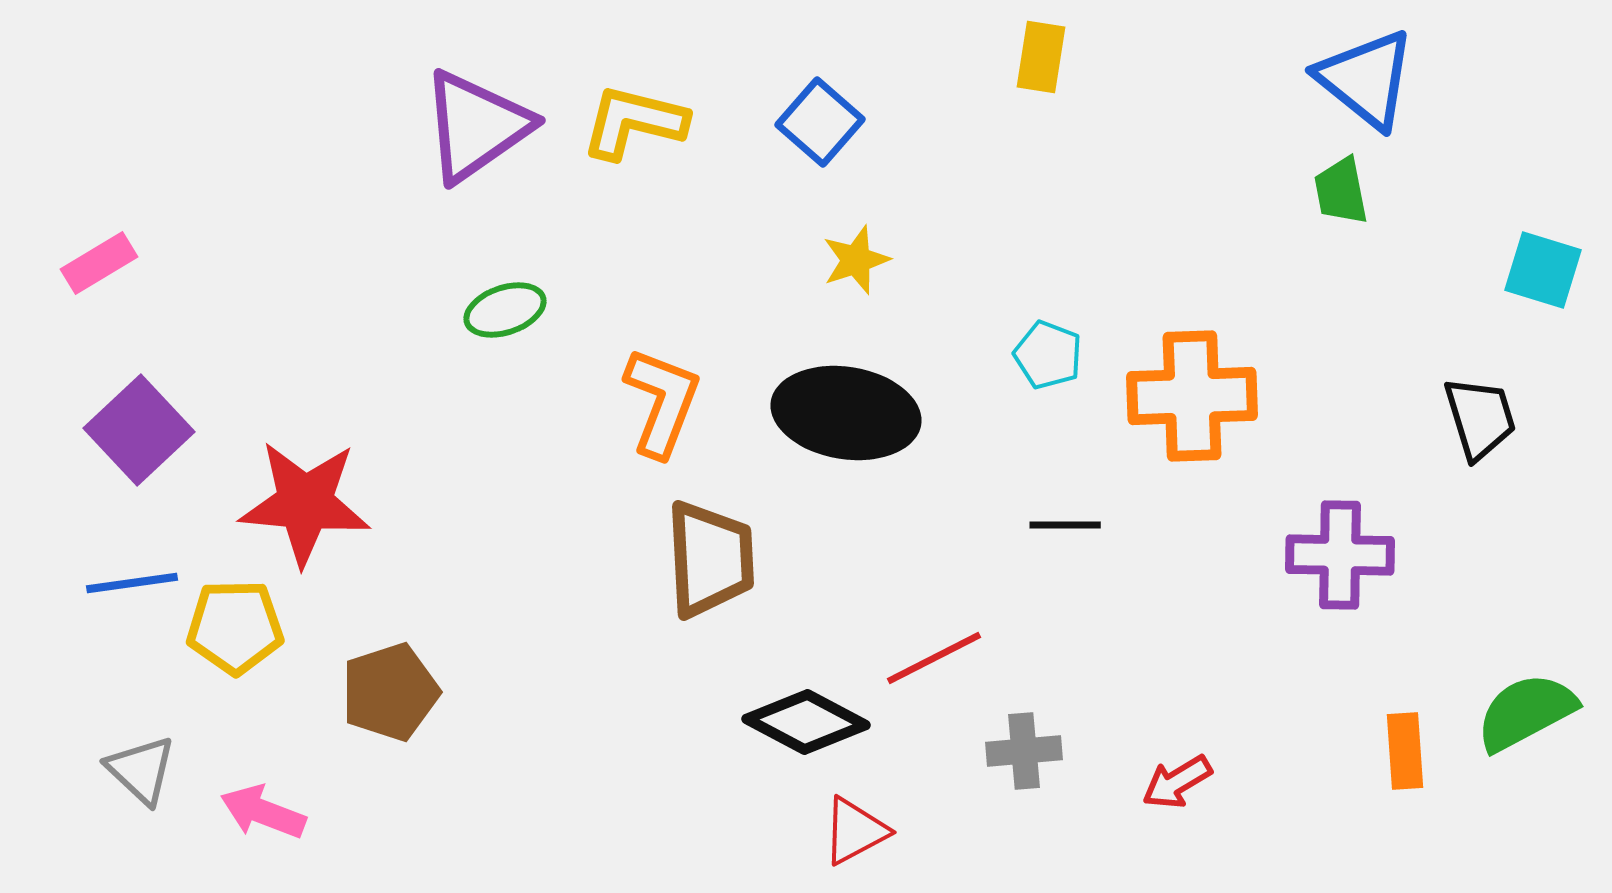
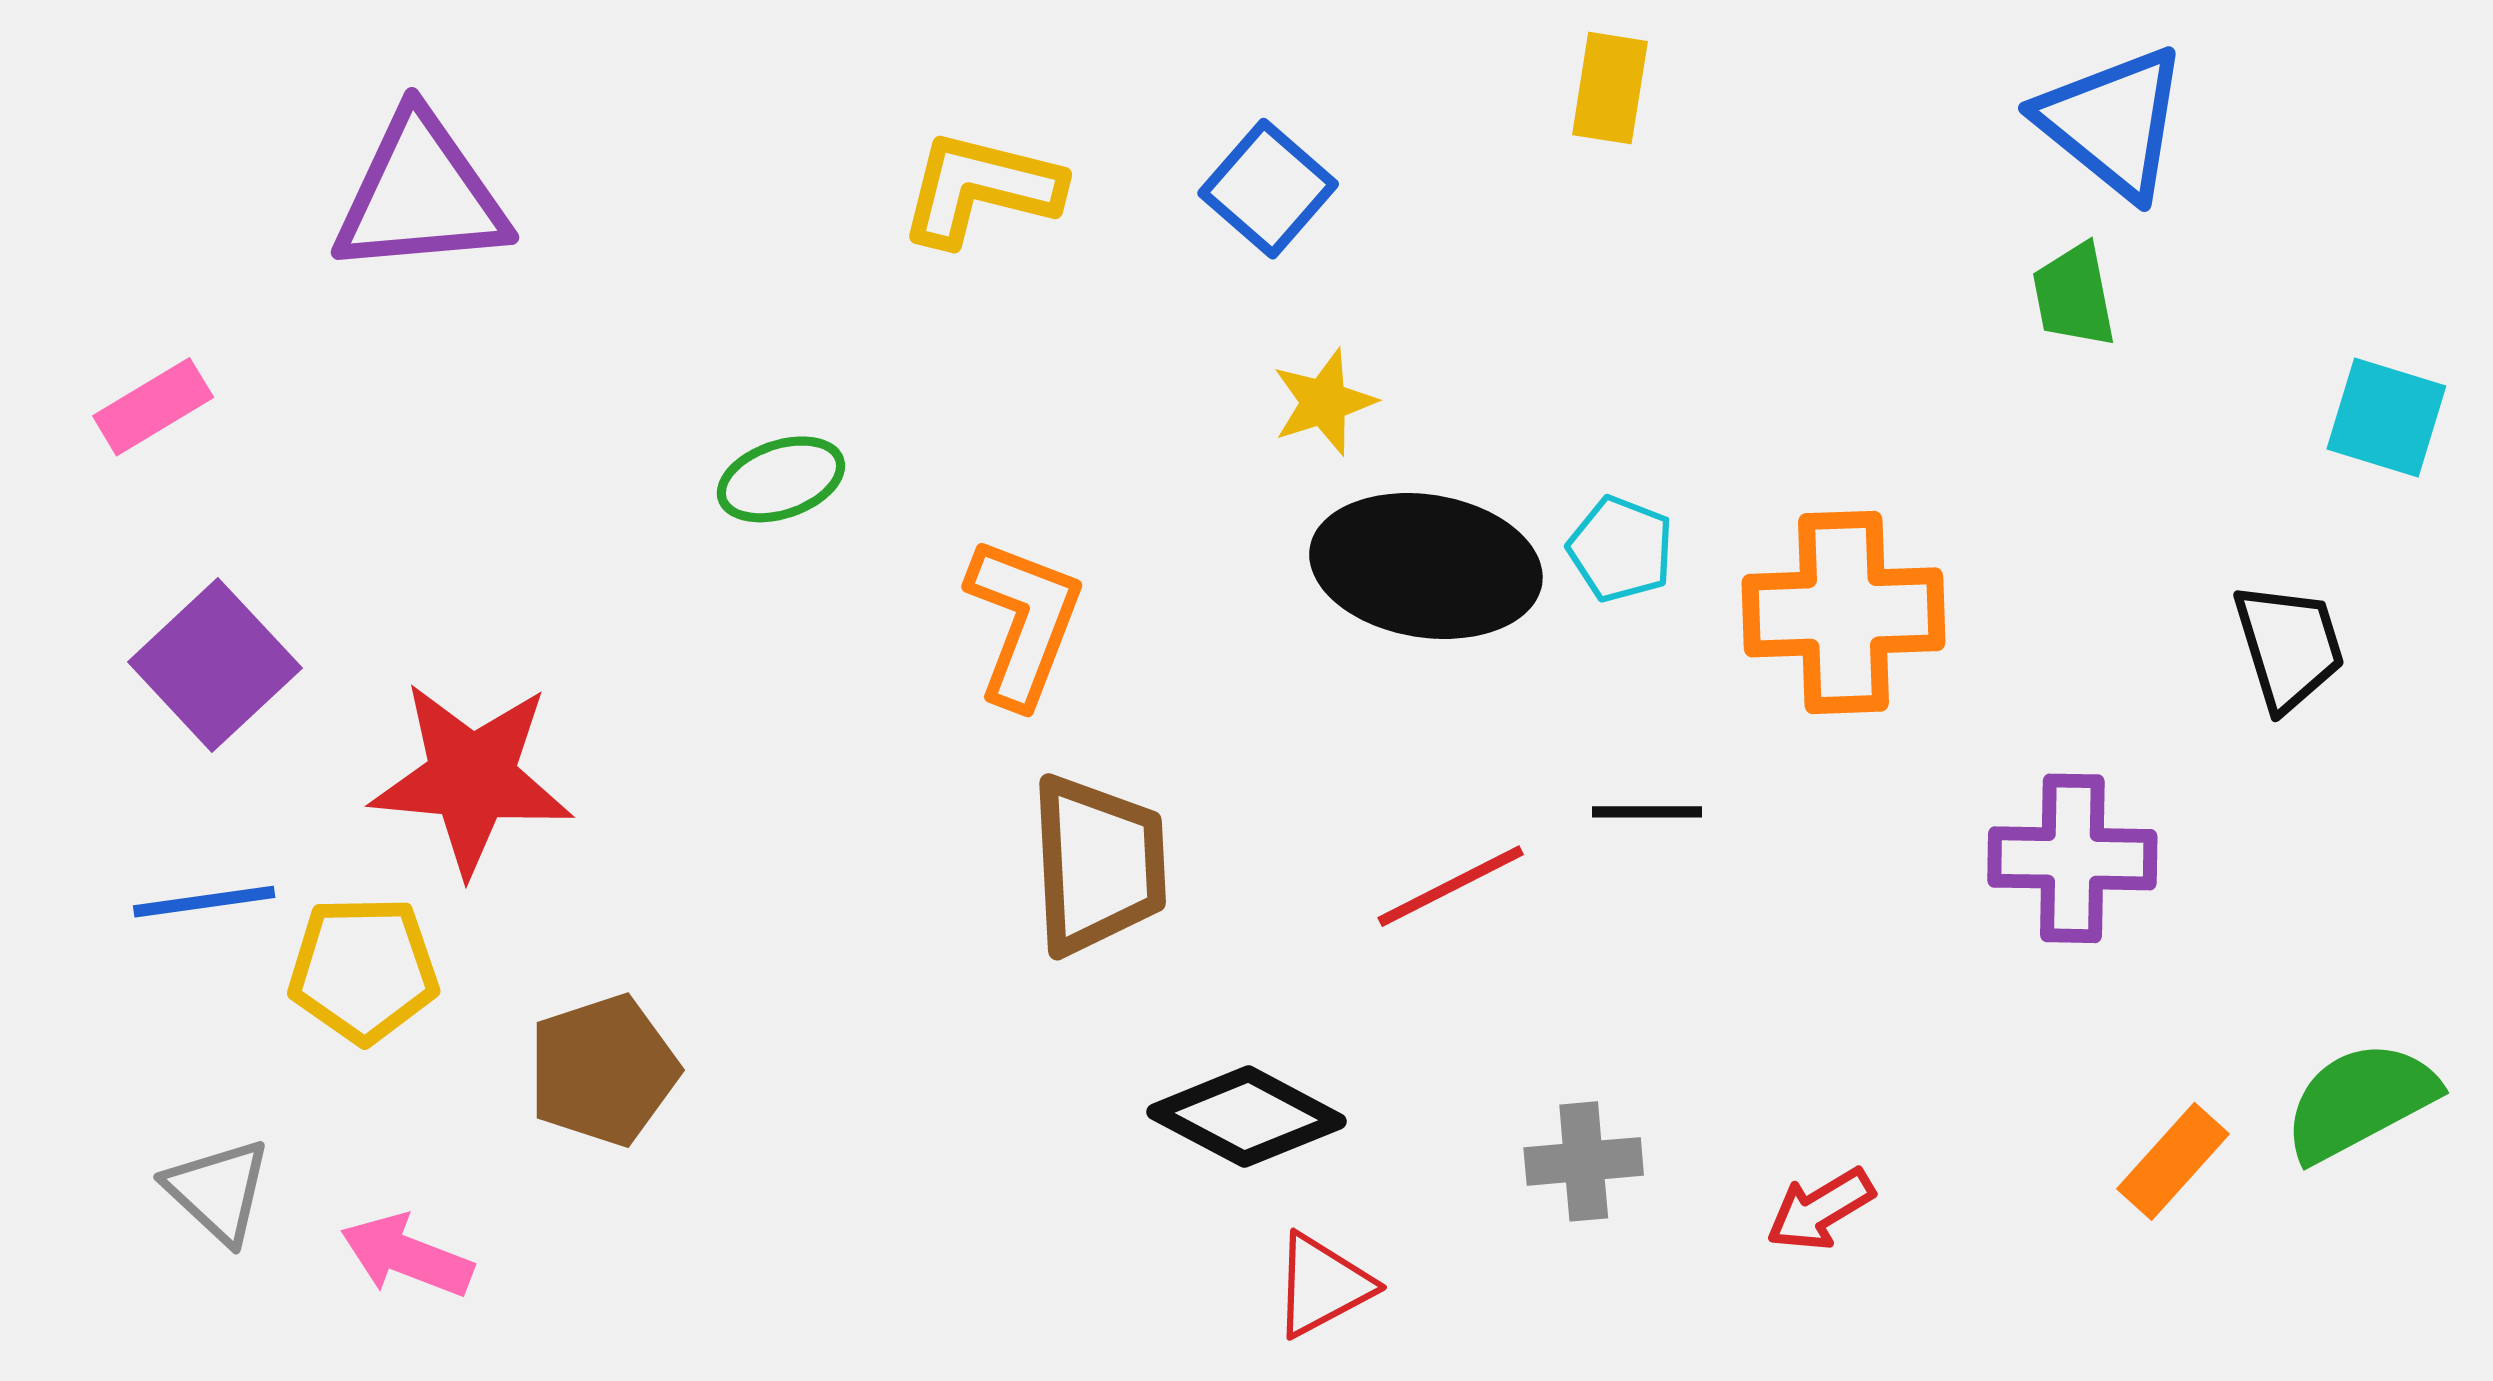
purple triangle: (476, 126) -> (421, 195), moved, turned 30
black ellipse: (846, 413) -> (1426, 566), moved
red line: (934, 658) -> (1451, 886), moved
orange rectangle: (1405, 751) -> (2173, 1161), turned 46

